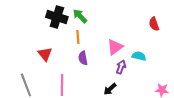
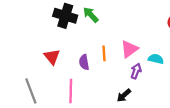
orange line: (78, 37) -> (104, 53), moved
purple semicircle: (83, 58) -> (84, 62), moved

